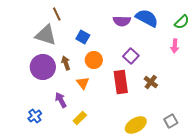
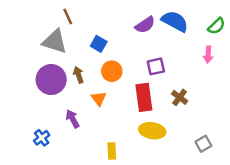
purple semicircle: (122, 21) -> (145, 25), turned -36
purple square: (131, 56) -> (156, 66), turned 35
yellow rectangle: (80, 118) -> (112, 151), moved, turned -48
yellow ellipse: (136, 125) -> (152, 131), moved, turned 40

